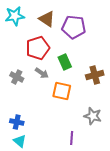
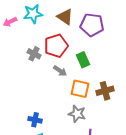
brown cross: (95, 75) -> (105, 91), moved
gray cross: (17, 77) -> (34, 54), moved
gray star: (93, 116) -> (77, 114), moved

